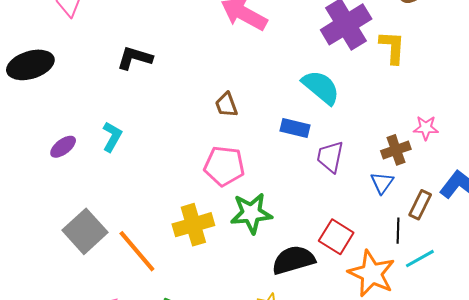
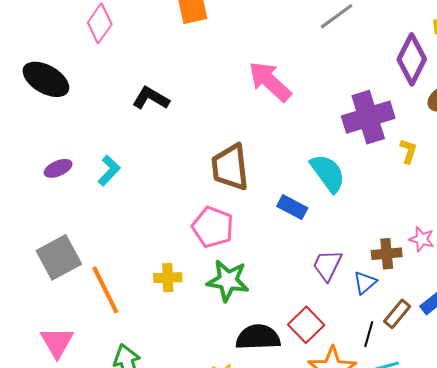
yellow L-shape: (392, 47) -> (408, 151), size x0.7
black ellipse: (30, 65) -> (46, 79), turned 33
brown trapezoid: (226, 105) -> (230, 167), size x1.8
purple trapezoid: (330, 157) -> (327, 265), moved
yellow cross: (193, 225) -> (168, 278), size x0.7

